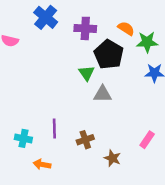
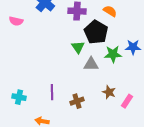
green star: (147, 42) -> (113, 54), moved
cyan cross: (23, 138) -> (19, 97), moved
brown star: (112, 158) -> (109, 92), moved

